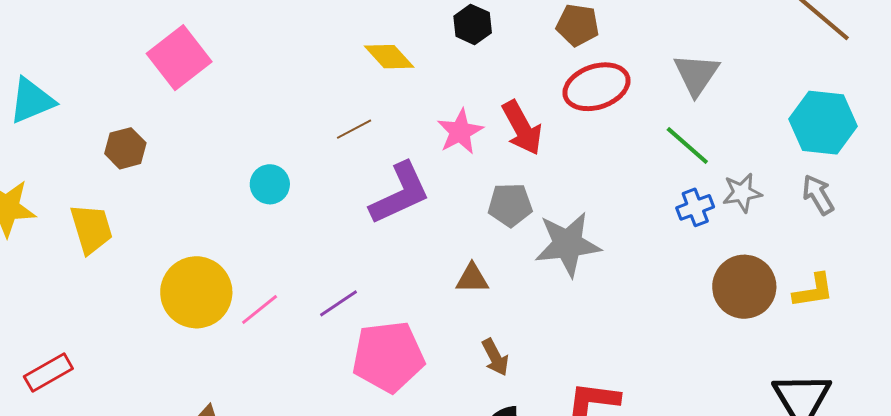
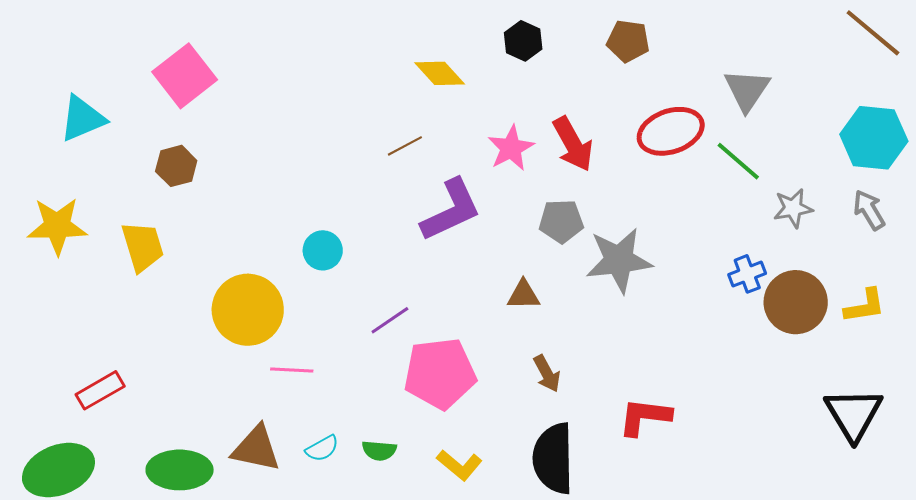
pink square: (179, 58) -> (185, 76), moved
red ellipse: (596, 87) -> (671, 131), moved
cyan circle: (270, 184) -> (323, 250), moved
blue cross: (695, 207) -> (747, 274), moved
pink line: (260, 309) -> (292, 370), moved, turned 42

